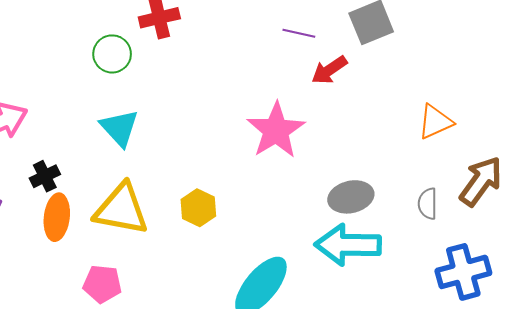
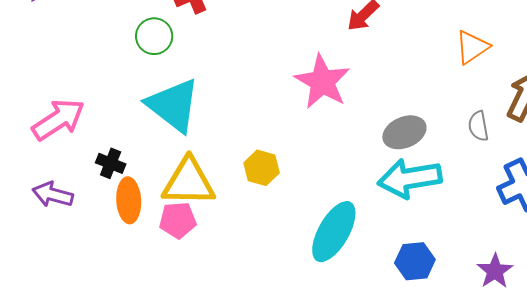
cyan triangle: (119, 128) -> (173, 105), size x1.5
black cross: (45, 176) -> (111, 163), turned -32
pink pentagon: (102, 284) -> (178, 220), moved

